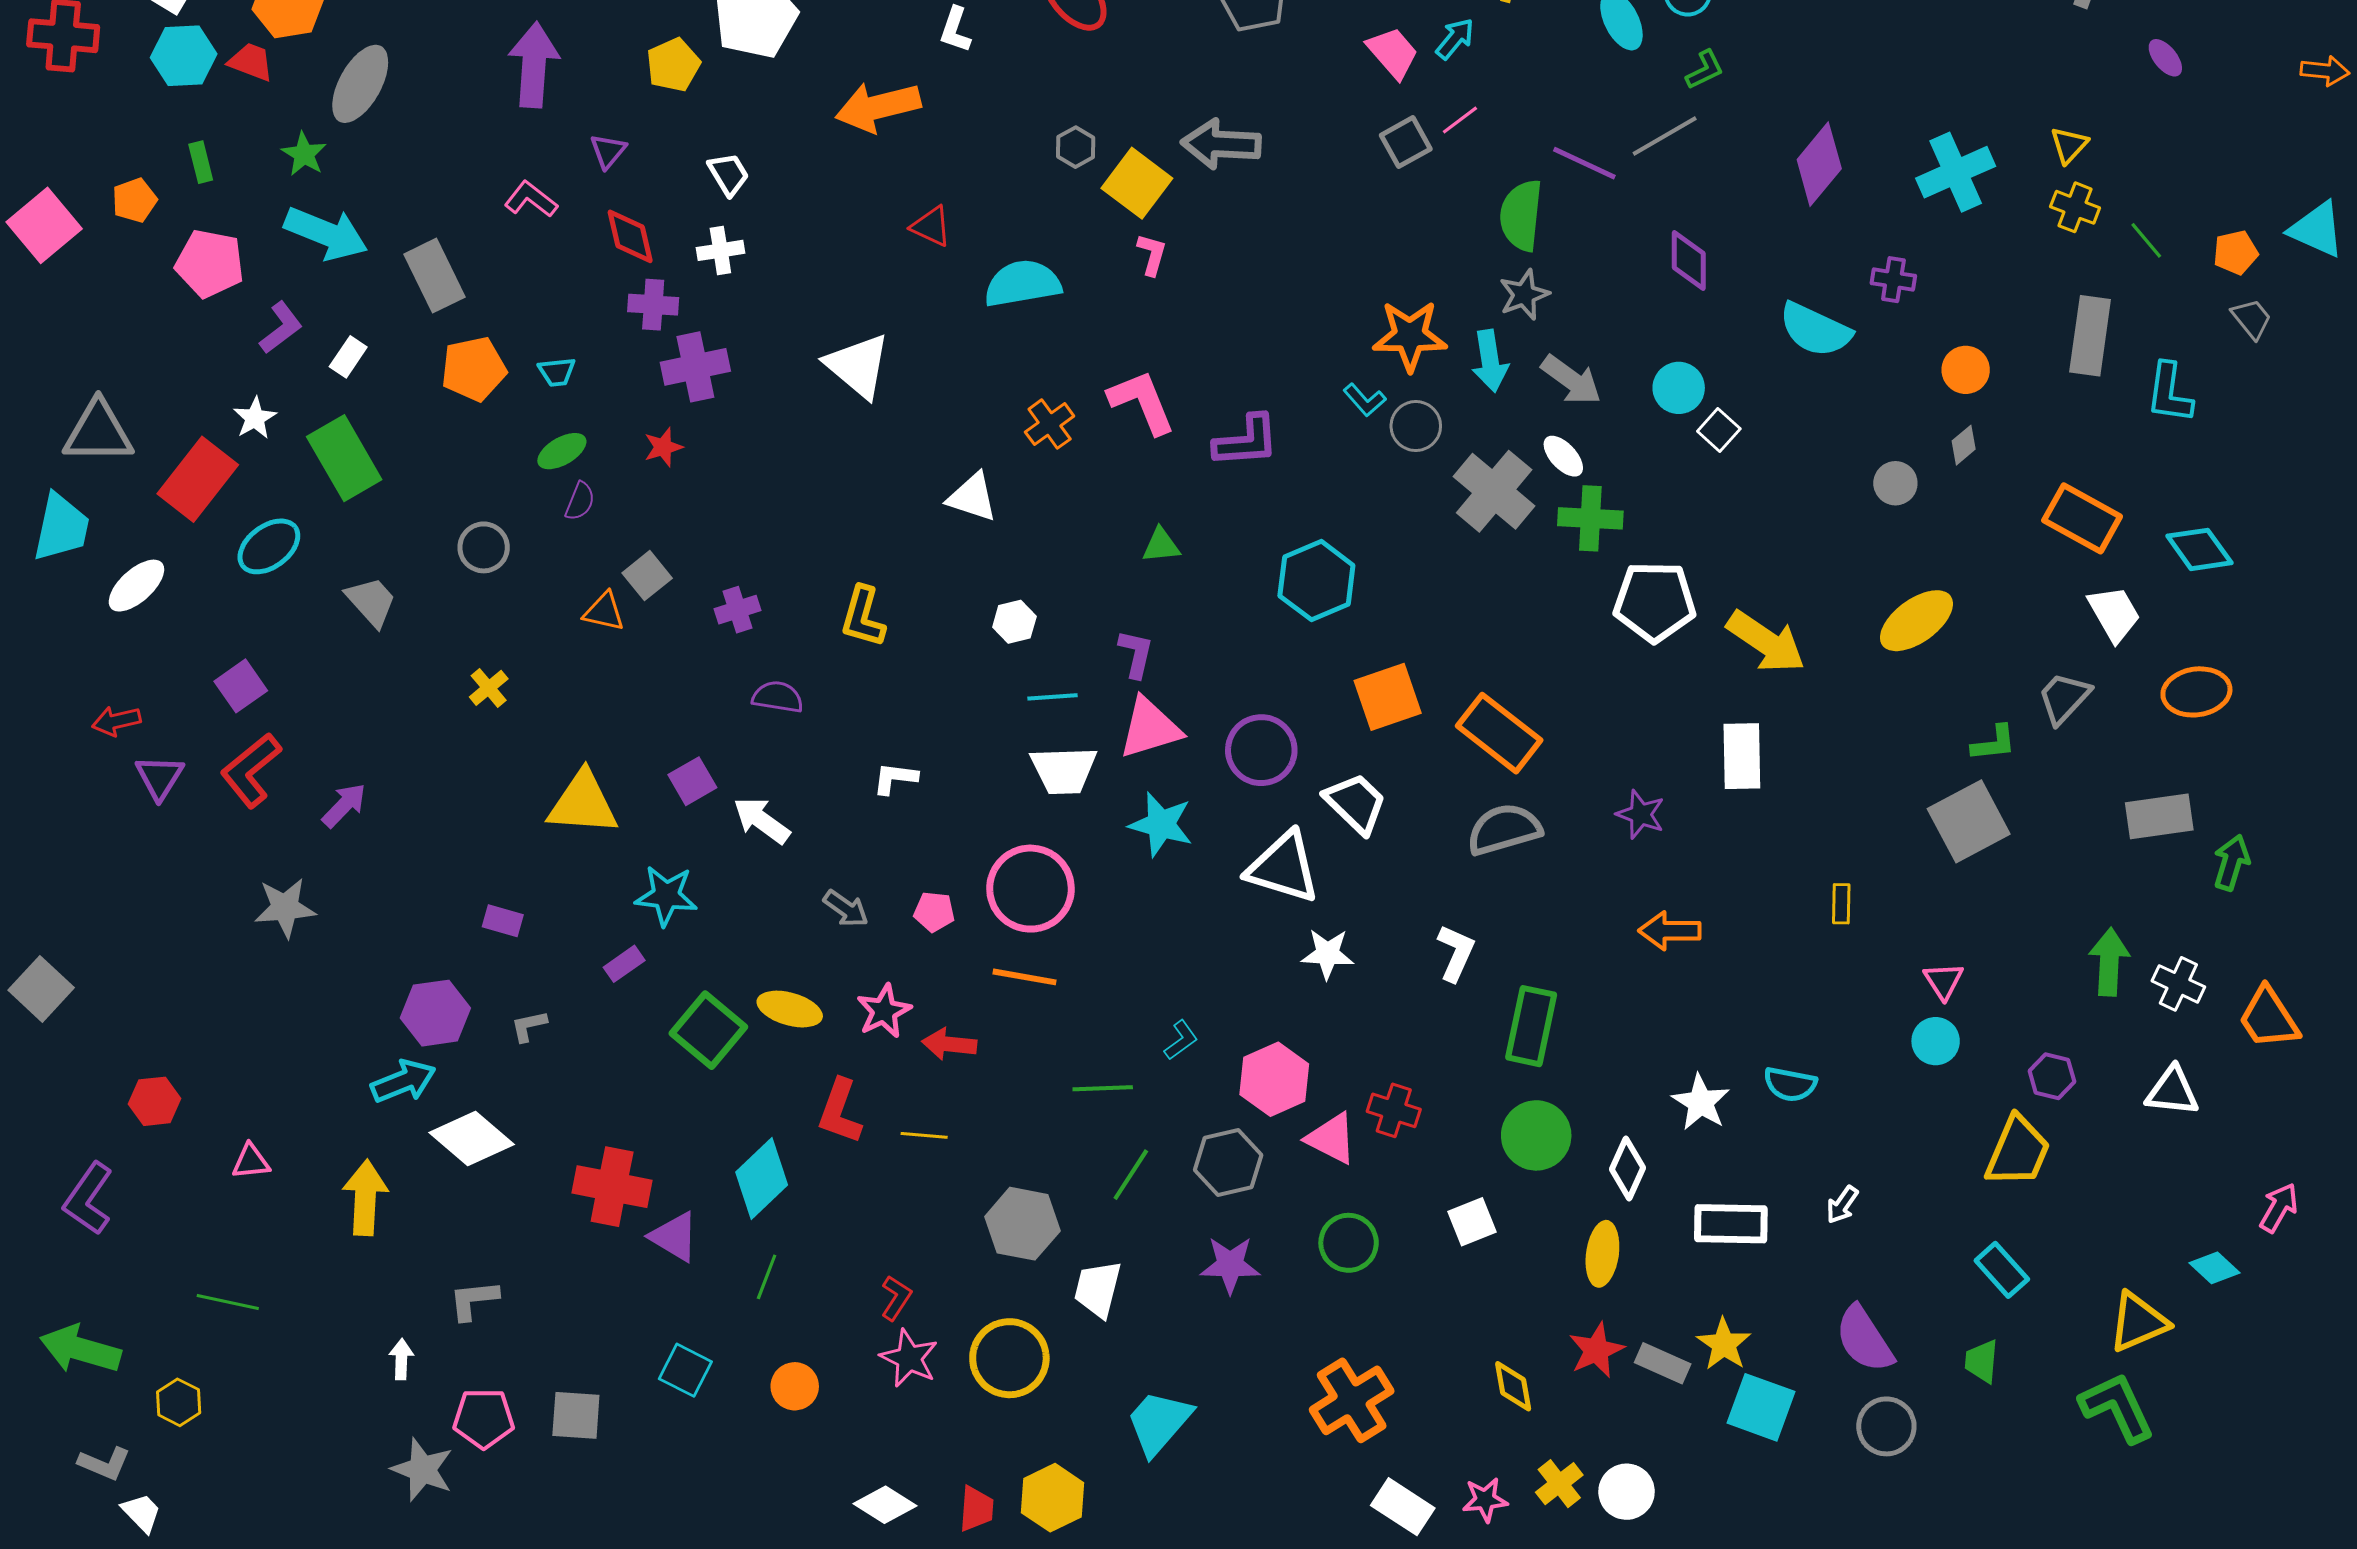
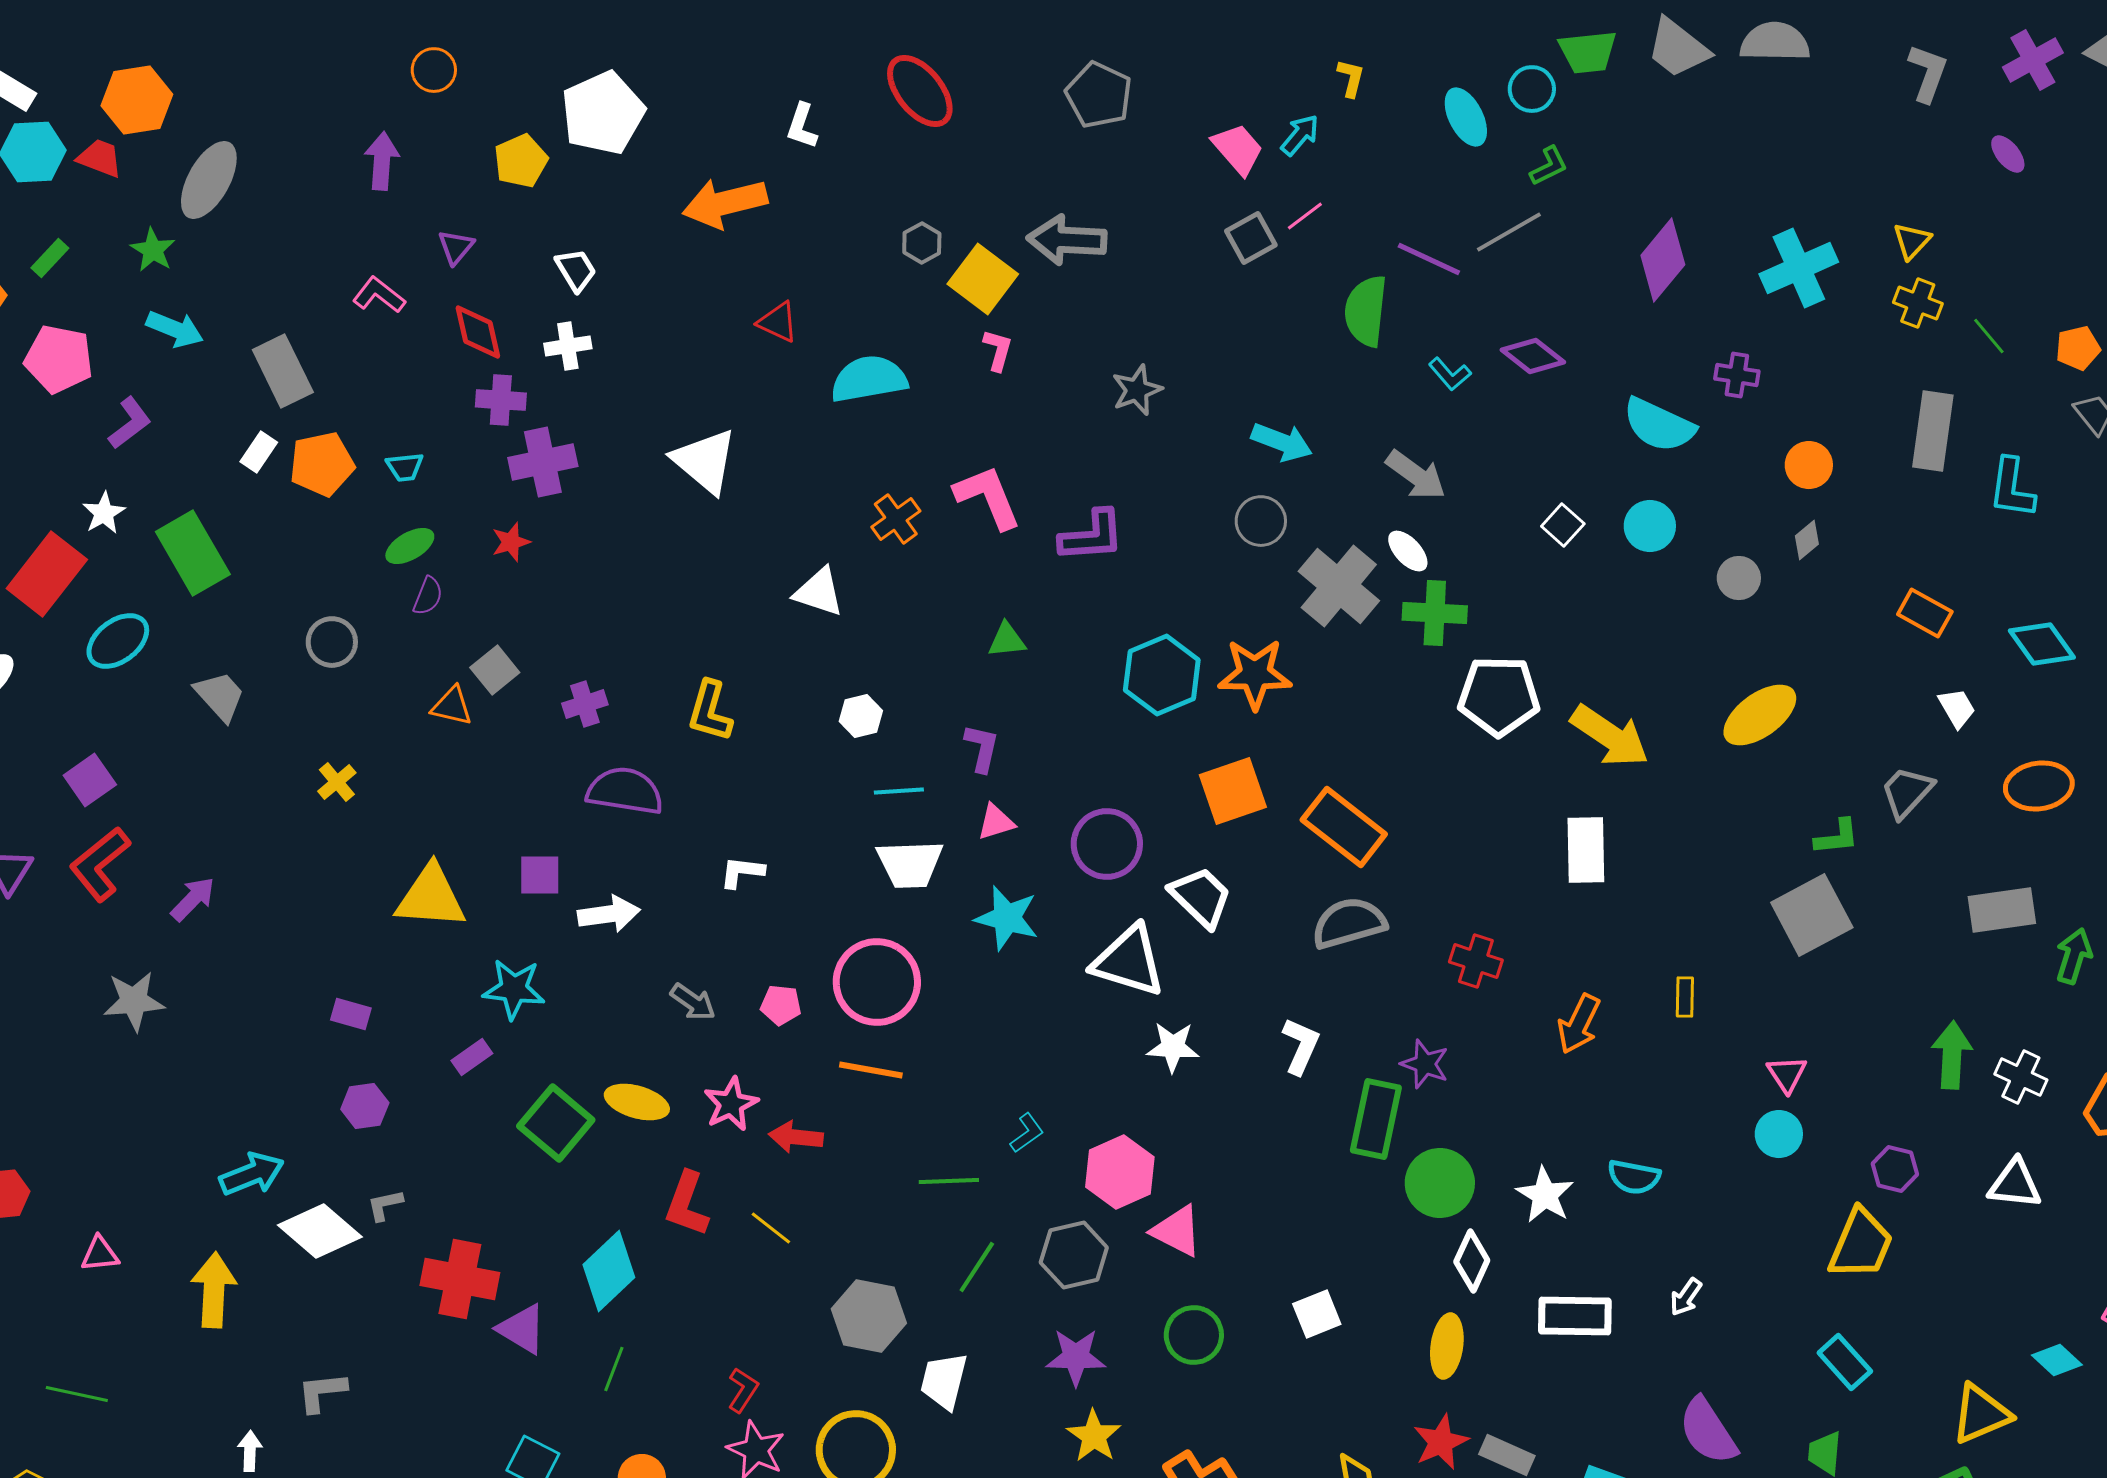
purple arrow: (534, 65) -> (382, 161), size x0.7
green rectangle: (201, 162) -> (50, 258), turned 57
cyan arrow: (326, 233) -> (175, 329), size x0.7
purple diamond: (1689, 260) -> (1533, 356), turned -52
gray star: (1524, 295) -> (1137, 390), moved
orange star: (1410, 336) -> (1255, 674), moved
white rectangle: (348, 357) -> (259, 452), moved
cyan arrow: (1490, 361) -> (1282, 442), moved, turned -60
cyan circle: (1679, 388) -> (1650, 526), moved
cyan L-shape: (1365, 400) -> (1450, 374), moved
orange rectangle: (2082, 518) -> (1925, 613), size x0.7
white trapezoid: (2114, 614) -> (1957, 708), size x0.7
purple semicircle: (778, 697) -> (625, 791), size x1.5
pink triangle: (1150, 728) -> (996, 822), size x0.6
purple square: (692, 781) -> (540, 875), turned 30
purple star: (1641, 814) -> (1425, 1064), moved
white arrow: (762, 820) -> (609, 914), turned 136
orange arrow: (1670, 931) -> (1579, 1024), moved, turned -64
purple hexagon: (435, 1013) -> (365, 1106), moved, size x0.7
gray L-shape: (529, 1026) -> (385, 1205), moved
red cross: (1394, 1110) -> (1476, 961), moved
yellow line: (924, 1135) -> (771, 1228), turned 33
green circle: (1536, 1135) -> (1440, 1183), moved
yellow star: (1724, 1344) -> (1094, 1436), moved

